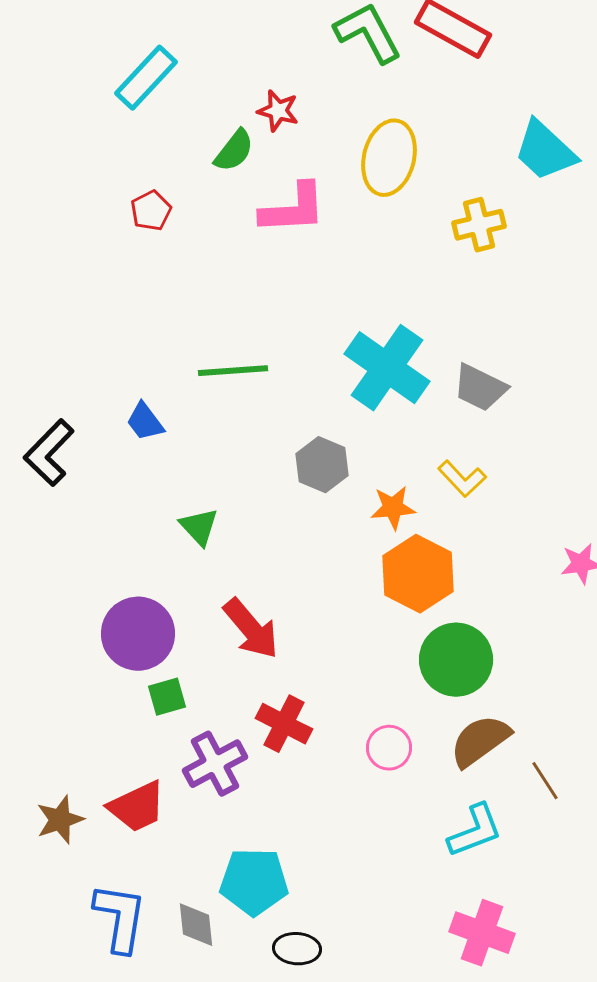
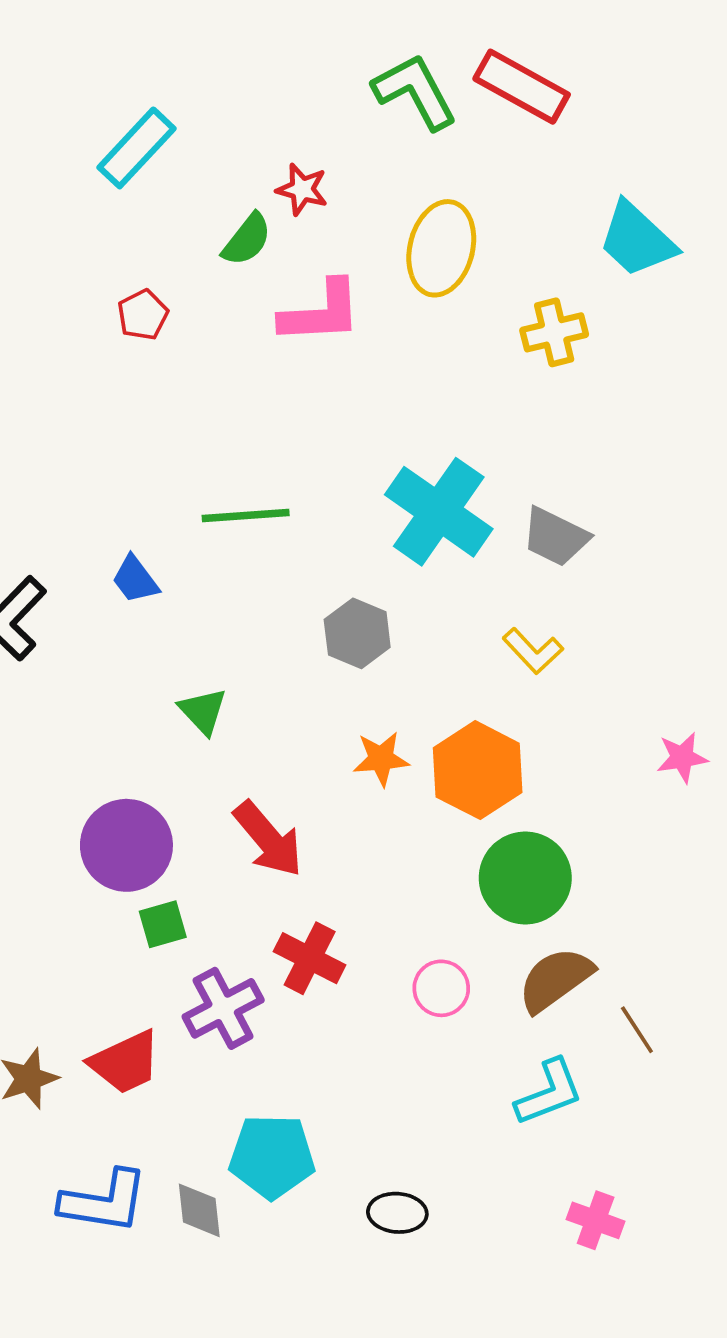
orange star: (393, 508) -> (381, 759), moved
blue L-shape: (120, 918) -> (104, 1202), turned 90
pink cross: (482, 933) -> (596, 1220), moved, size x0.7
black ellipse: (297, 949) -> (397, 1213), moved

